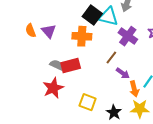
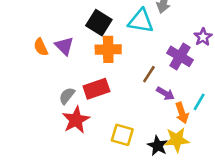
black square: (92, 15) -> (99, 23), moved
purple cross: (128, 36) -> (180, 56), moved
gray semicircle: (57, 65) -> (67, 96), moved, turned -72
yellow star: (140, 109) -> (177, 140), moved

